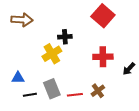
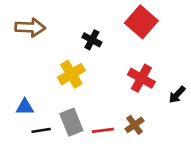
black cross: (65, 37) -> (92, 40), moved, turned 32
red cross: (103, 57) -> (141, 78), turned 30

